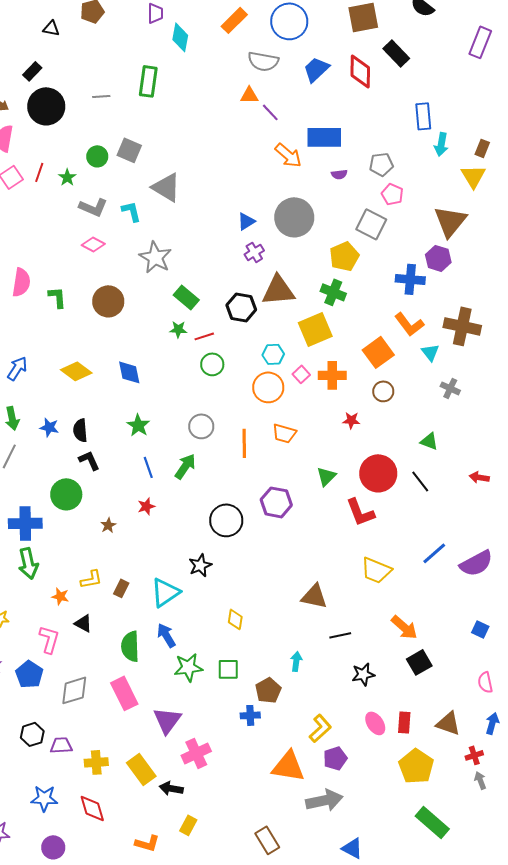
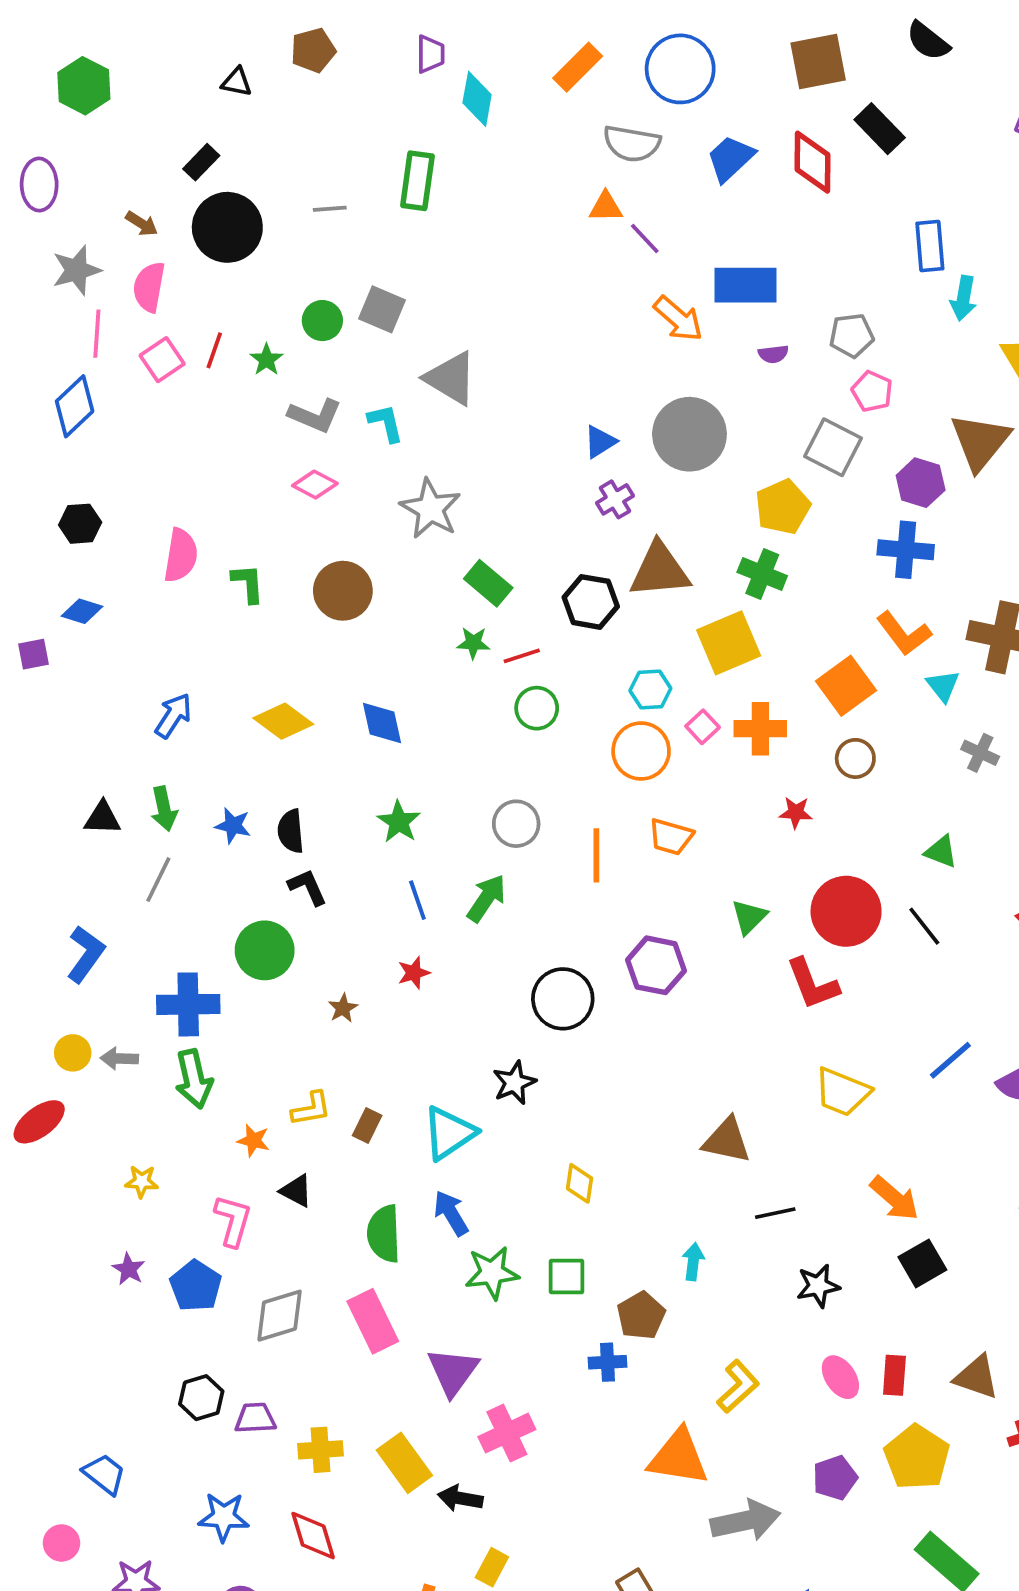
purple hexagon: (438, 258) -> (921, 483), moved
purple pentagon: (335, 758) -> (835, 1478), moved

